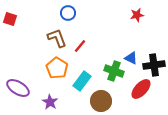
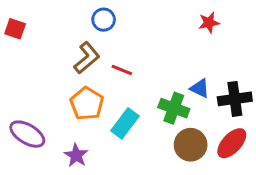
brown L-shape: (57, 38) -> (87, 58), turned 70
red line: (80, 46) -> (122, 70), turned 72
red ellipse: (141, 89) -> (232, 143), moved
brown circle: (101, 101) -> (191, 145), moved

